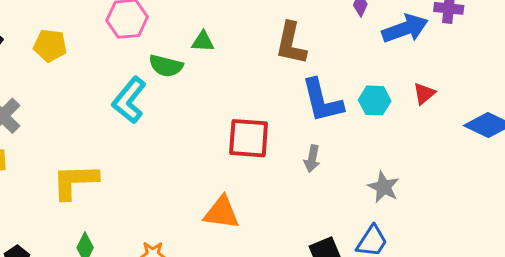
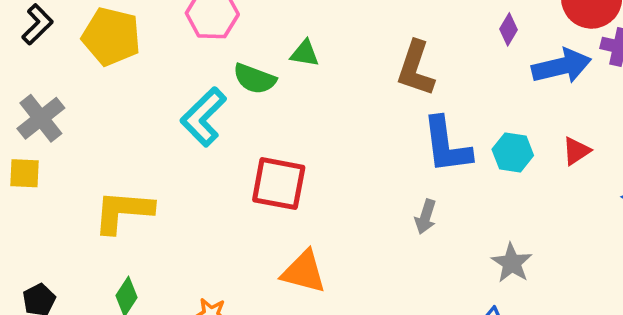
yellow pentagon: (50, 46) -> (111, 37), size x1.4
red square: (249, 138) -> (279, 184), moved

